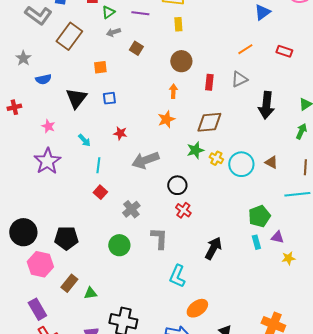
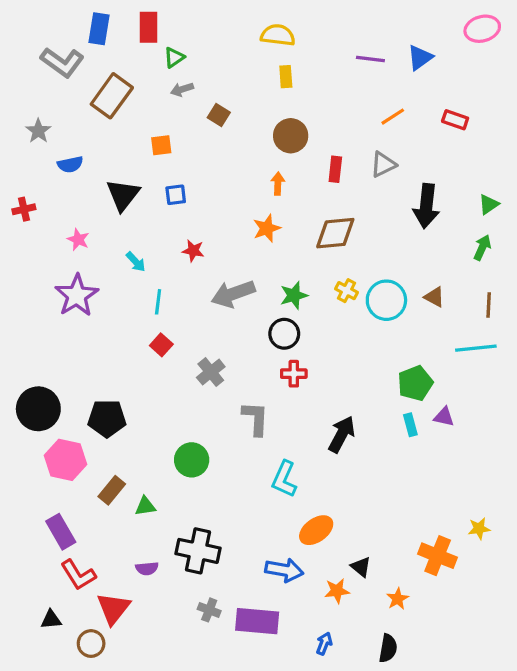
purple line: (140, 13) -> (370, 59), moved
green star: (195, 150) -> (294, 295), moved
red cross: (183, 210) -> (294, 374), turned -35
green circle: (119, 245) -> (192, 460), moved
yellow star: (288, 258) -> (479, 529), moved

